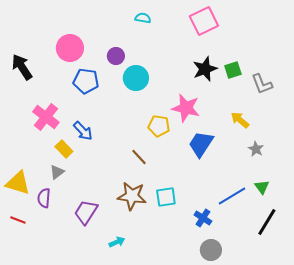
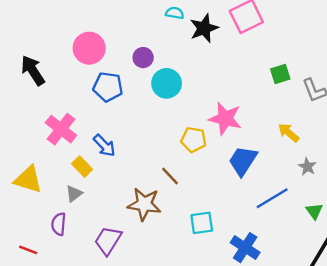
black star: (205, 69) -> (204, 28), moved
yellow triangle: (18, 183) -> (28, 180), moved
brown star: (132, 196) -> (144, 204), moved
blue line: (232, 196) -> (272, 198), moved
blue cross: (203, 218) -> (245, 248), size x1.4

